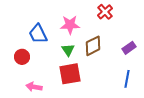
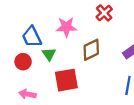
green triangle: (68, 50) -> (49, 54), moved
red circle: (22, 57) -> (23, 62), moved

